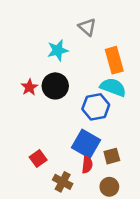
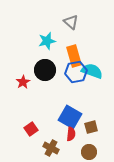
orange rectangle: (114, 60) -> (74, 56), moved
red star: (29, 87) -> (23, 82), moved
blue hexagon: (96, 107) -> (76, 72), moved

